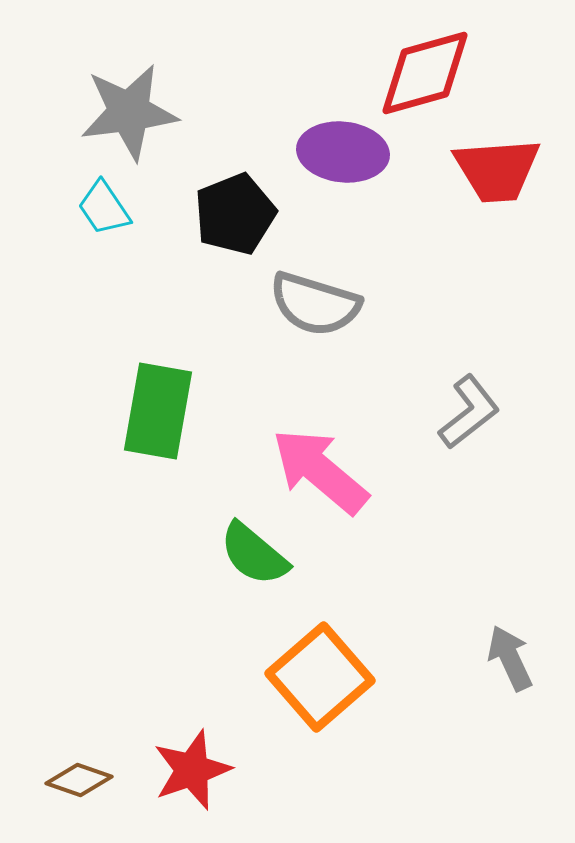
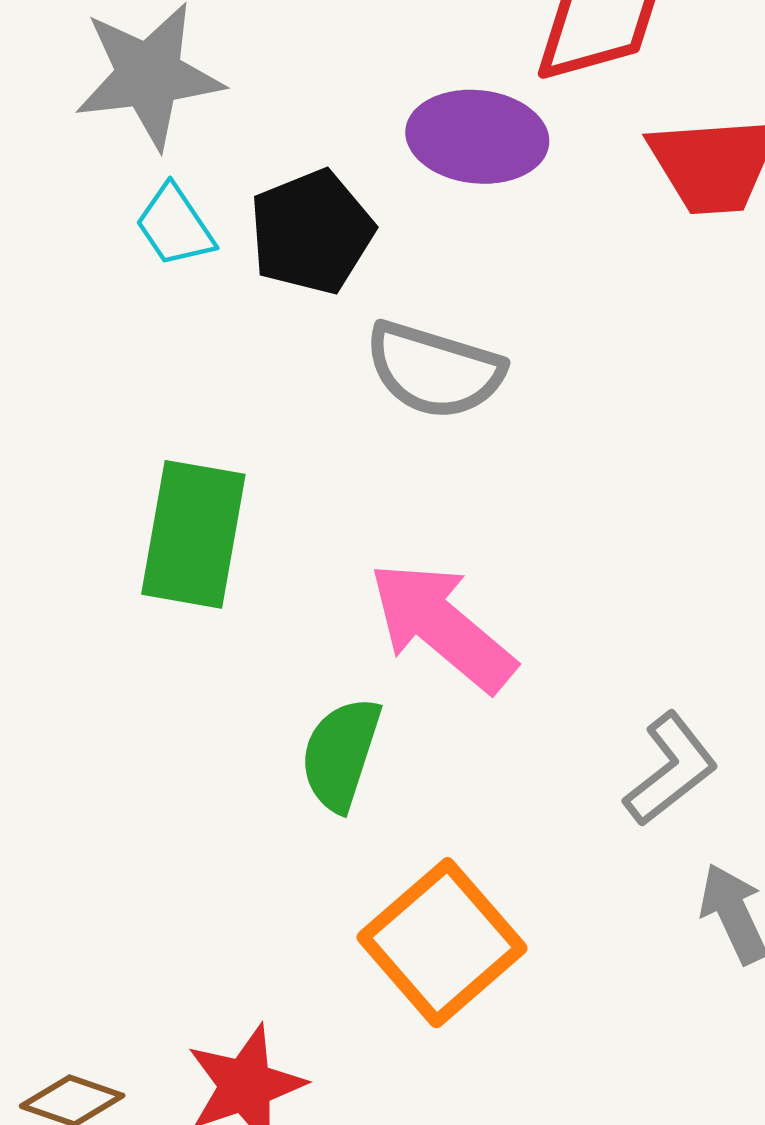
cyan trapezoid: (104, 208) -> (175, 226), moved
gray L-shape: (469, 412) -> (671, 769), moved
green semicircle: (254, 554) -> (341, 754), turned 68

